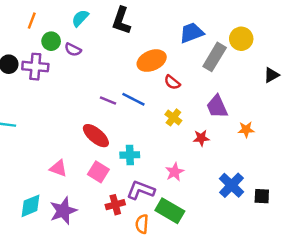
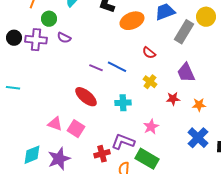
purple semicircle: (73, 50) -> (64, 38), moved
orange ellipse: (152, 61) -> (132, 21), moved
orange star: (246, 130) -> (199, 105), moved
cyan cross: (130, 155) -> (123, 103), moved
pink square: (98, 172) -> (76, 129), moved

